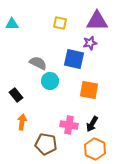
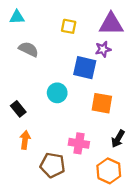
cyan triangle: (12, 24) -> (17, 17), moved
gray semicircle: (38, 63) -> (28, 49), moved
black arrow: (92, 124) -> (118, 139), moved

